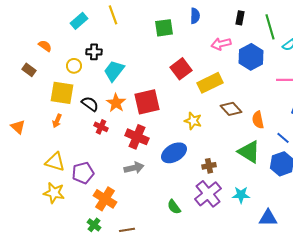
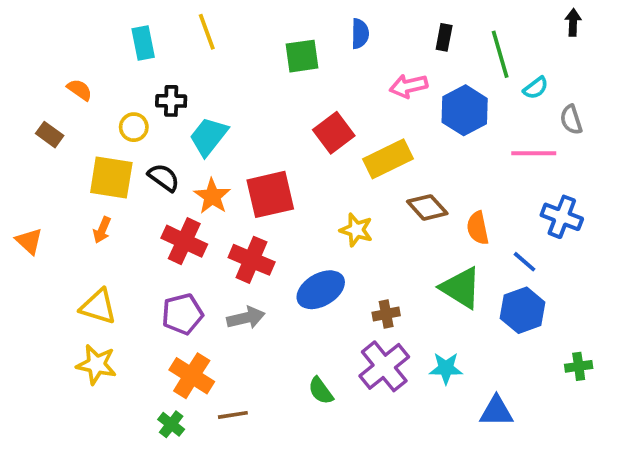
cyan rectangle: (79, 21) -> (143, 43), turned -60
black semicircle: (90, 104) -> (164, 178), moved
red cross: (101, 127) -> (184, 241), size x1.6
purple pentagon: (83, 173) -> (182, 314), moved
brown line: (127, 230) -> (233, 415), moved

